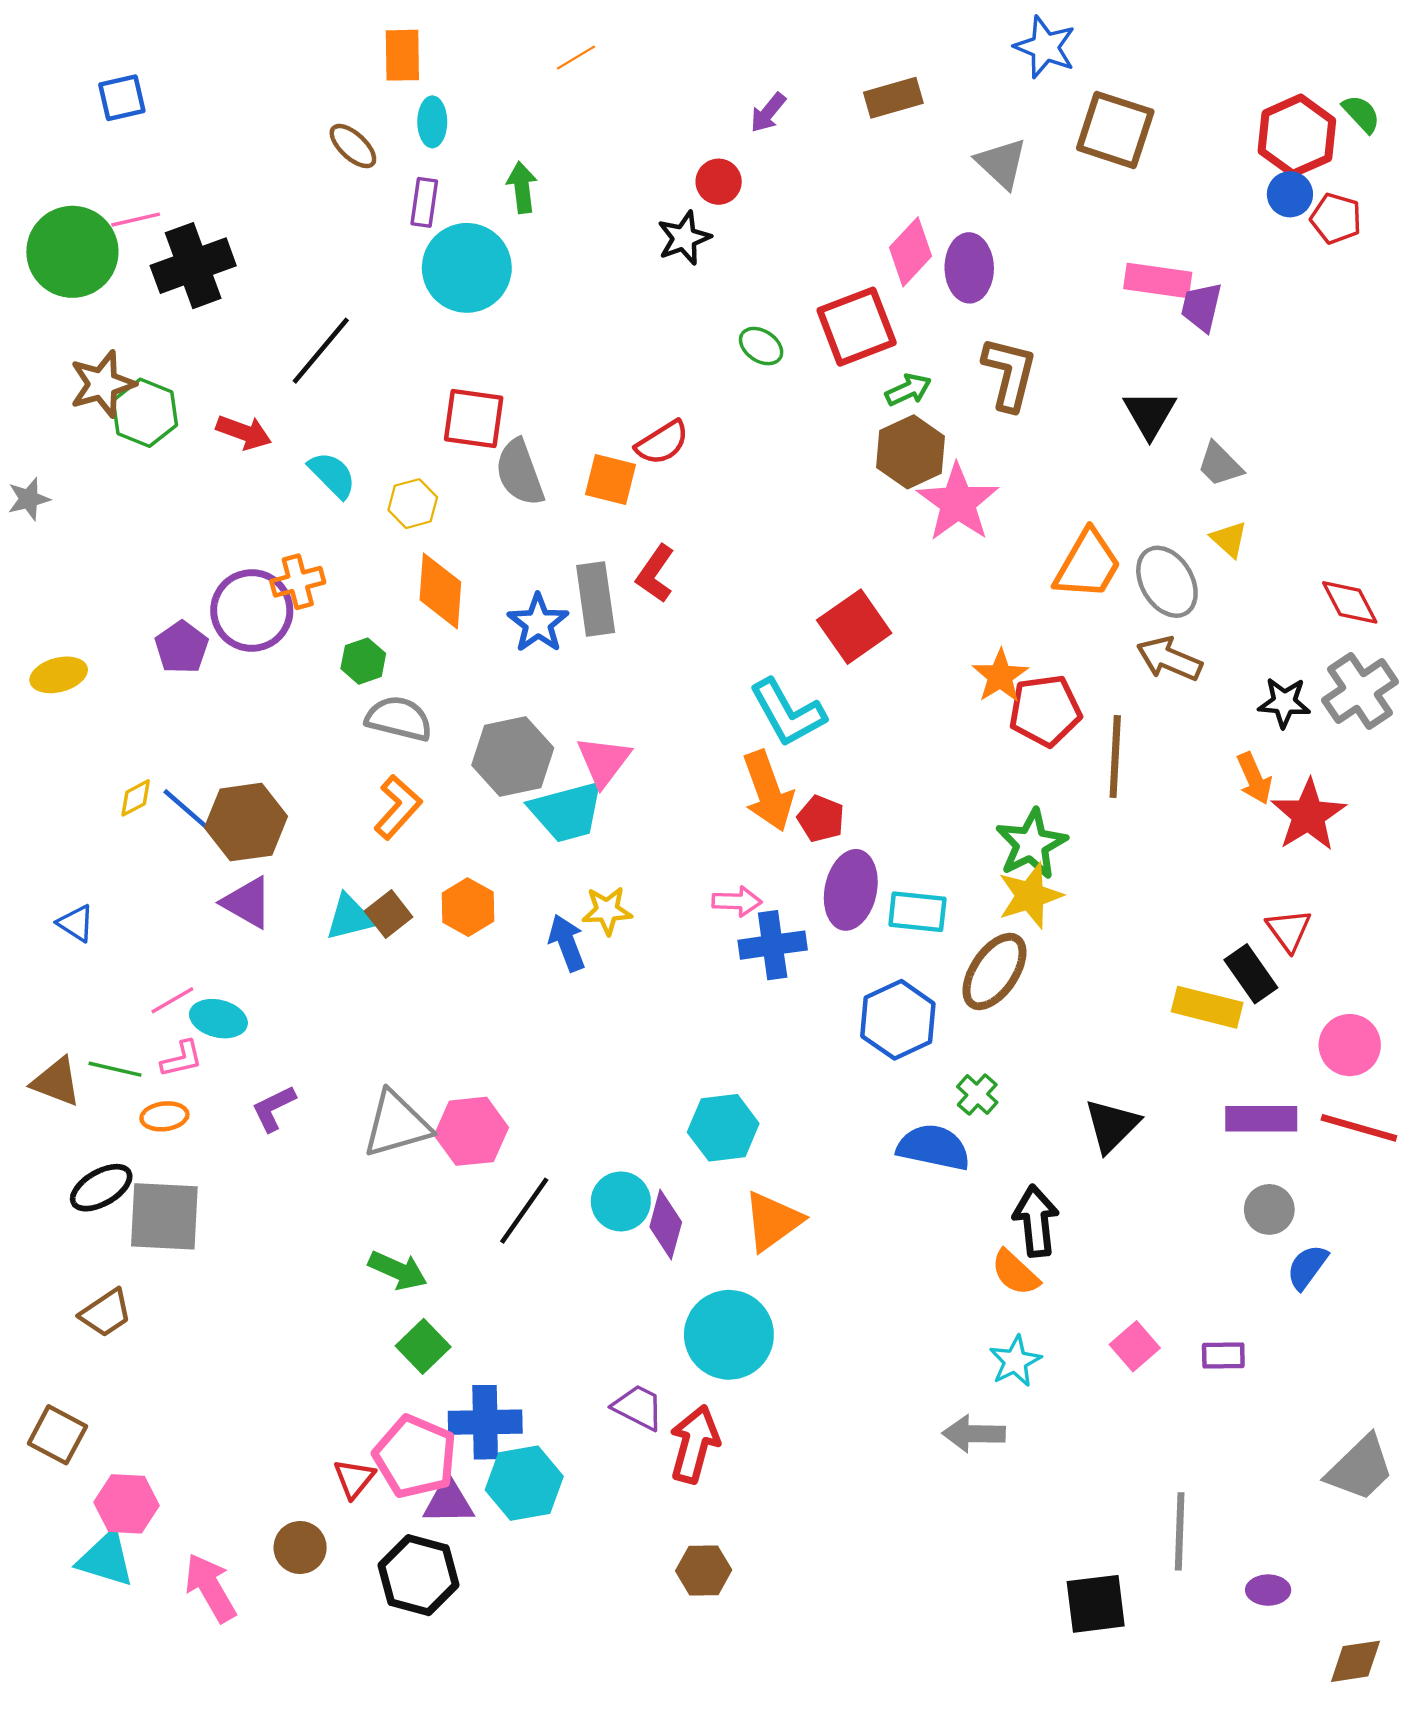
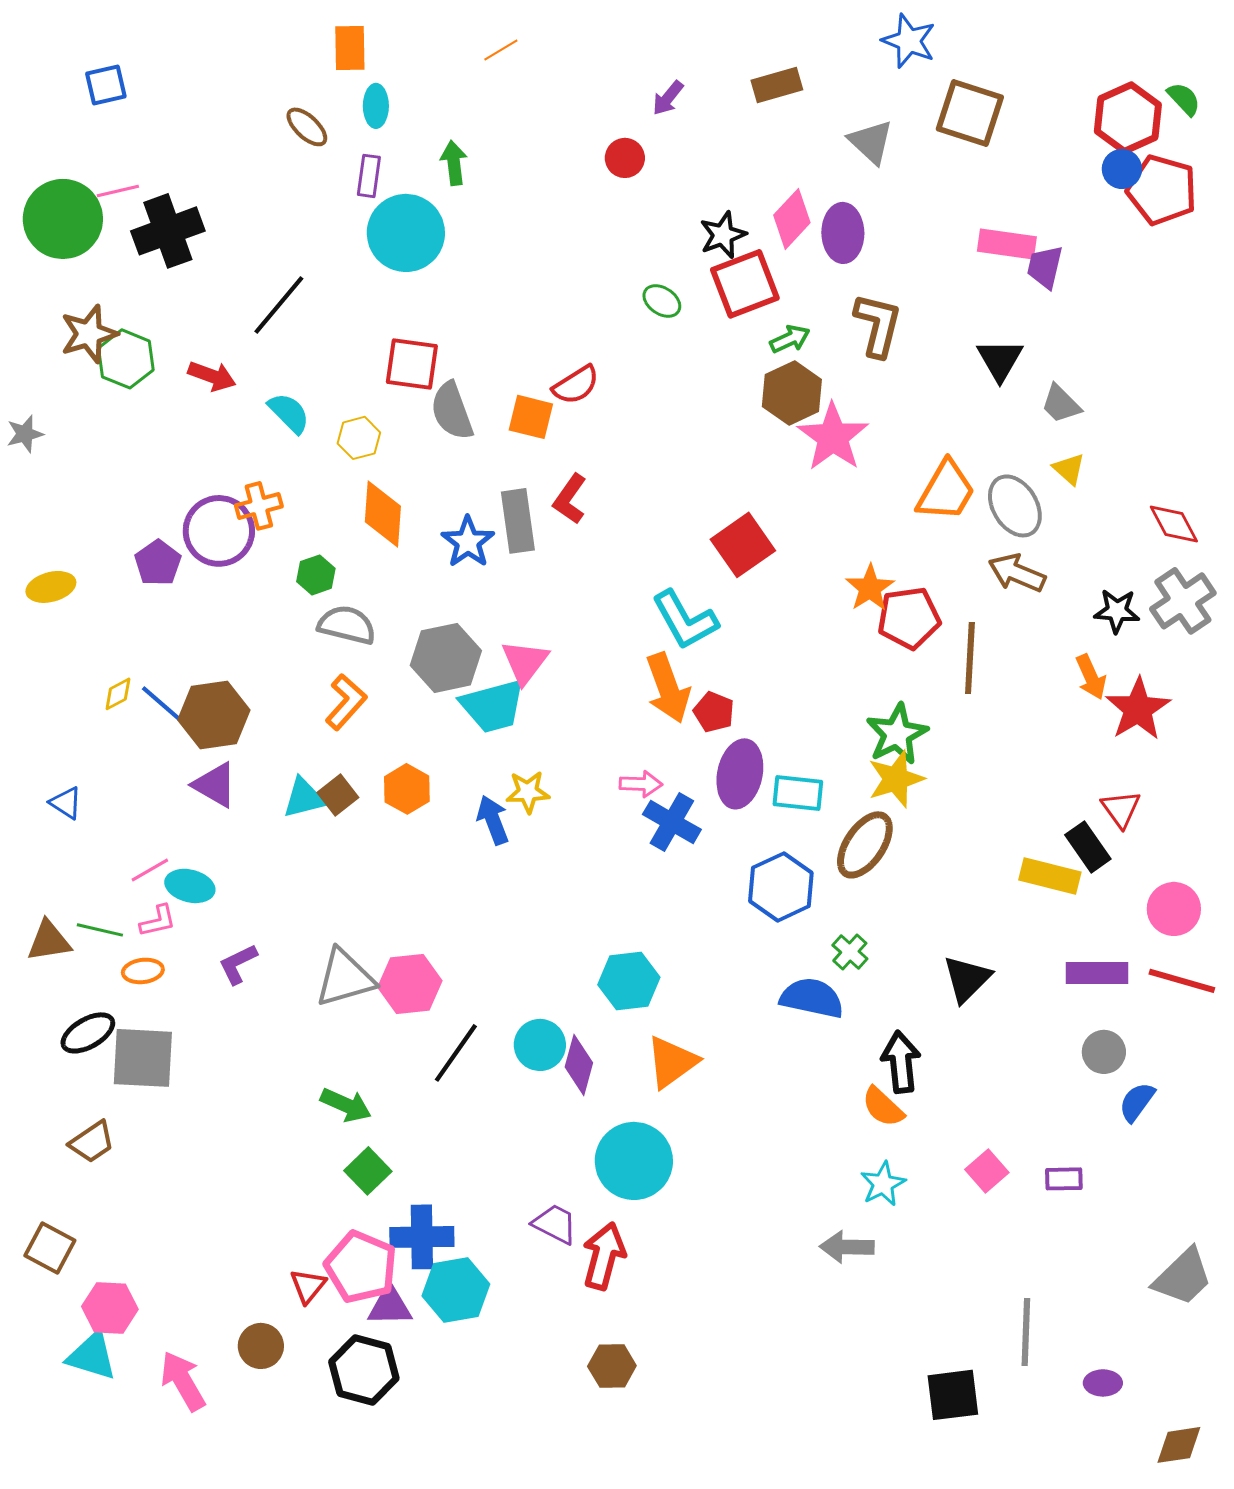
red pentagon: (1336, 218) -> (1162, 190), size x1.6
black star: (684, 238) -> (723, 235), moved
blue cross: (773, 945) -> (672, 822), turned 38
brown triangle: (56, 1082) -> (49, 941), turned -30

